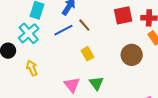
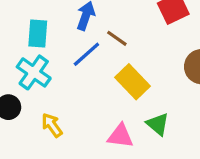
yellow rectangle: (87, 54) -> (133, 82), size x1.5
pink triangle: (72, 85) -> (120, 136), turned -30

